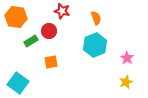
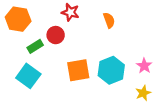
cyan hexagon: (95, 45) -> (111, 70), moved
orange square: (51, 62) -> (78, 70), moved, size x1.5
cyan square: (18, 83) -> (28, 76), moved

